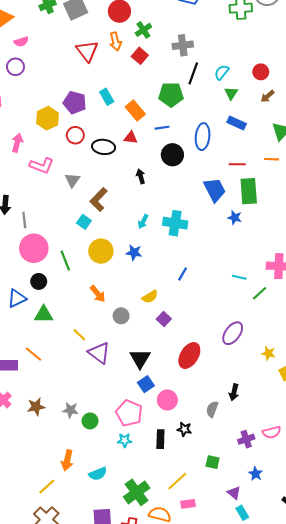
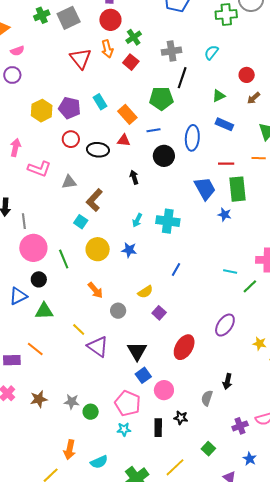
cyan semicircle: (222, 72) -> (211, 52), moved
green triangle: (231, 93) -> (219, 96), turned 32
yellow hexagon: (47, 118) -> (42, 111), moved
gray triangle: (72, 180) -> (69, 182), turned 49
green square: (213, 462) -> (208, 449), turned 32

